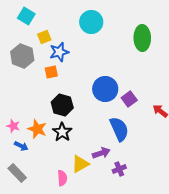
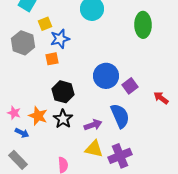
purple arrow: (101, 153) -> (93, 125), moved
yellow triangle: (80, 164) -> (94, 149), moved, turned 42
purple cross: (119, 169) -> (120, 156), size x1.6

